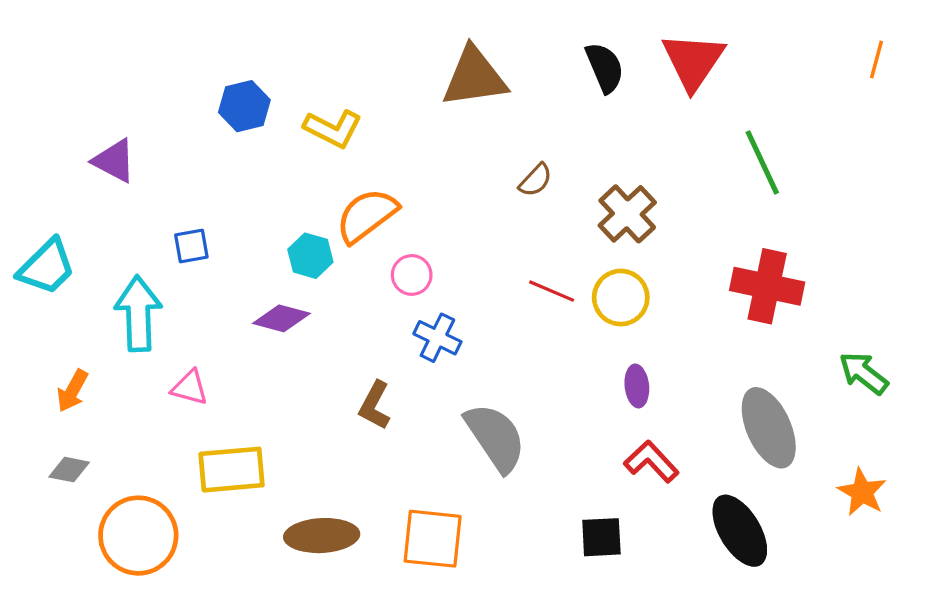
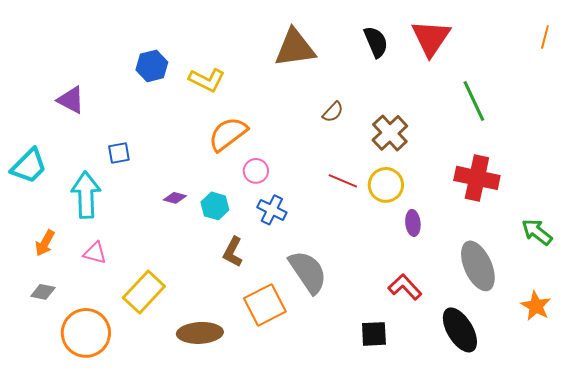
cyan hexagon: (310, 256) -> (215, 206), moved
purple diamond: (281, 318) -> (175, 198), size x0.7
purple ellipse: (637, 386) -> (413, 223), moved
pink triangle: (190, 388) -> (95, 253), moved
yellow rectangle: (232, 470) -> (144, 292), turned -42
orange square: (433, 539) -> (265, 305), moved, turned -33

